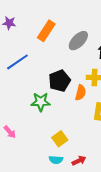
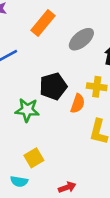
yellow square: (60, 139) -> (34, 158), moved
cyan semicircle: (56, 160) -> (19, 181), moved

